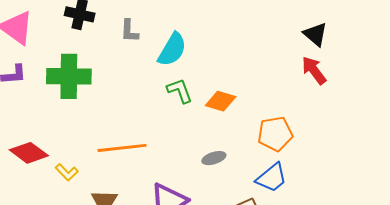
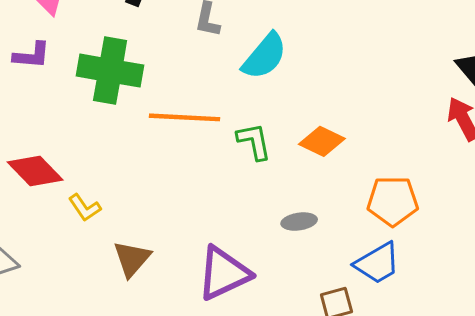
green L-shape: (180, 91) -> (254, 141), moved
orange line: (122, 148) -> (185, 117), moved

